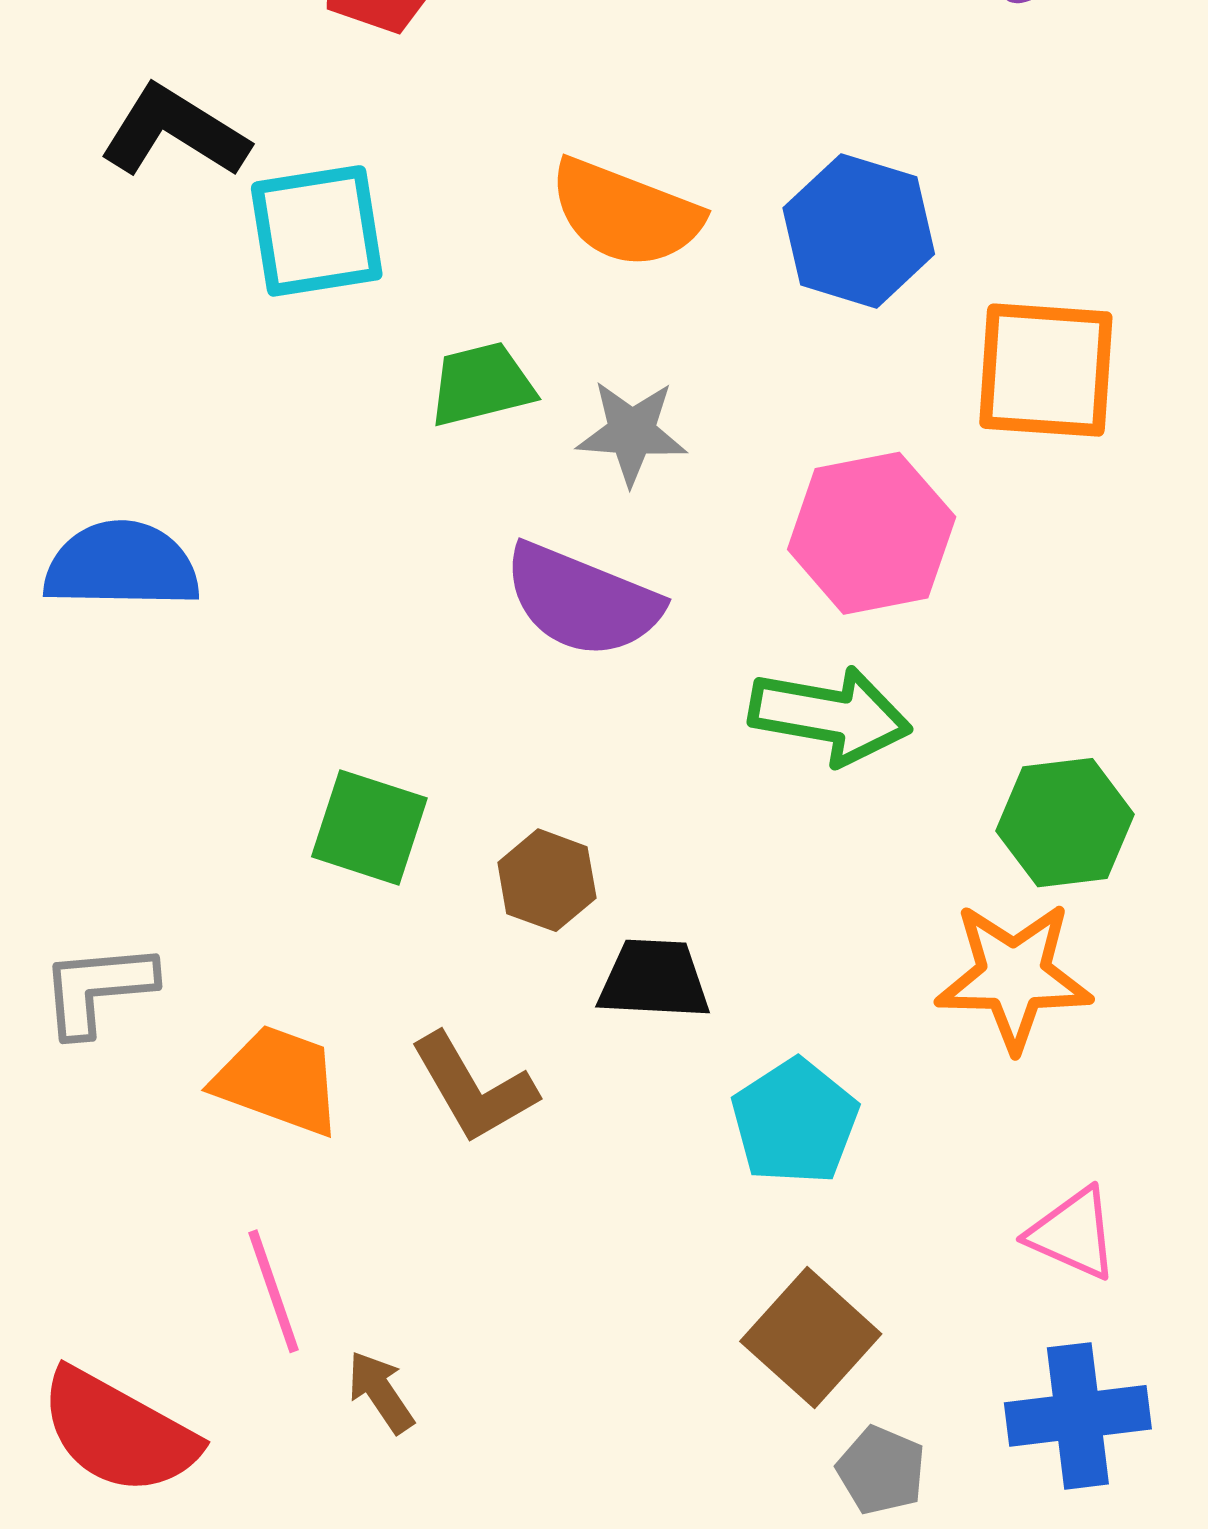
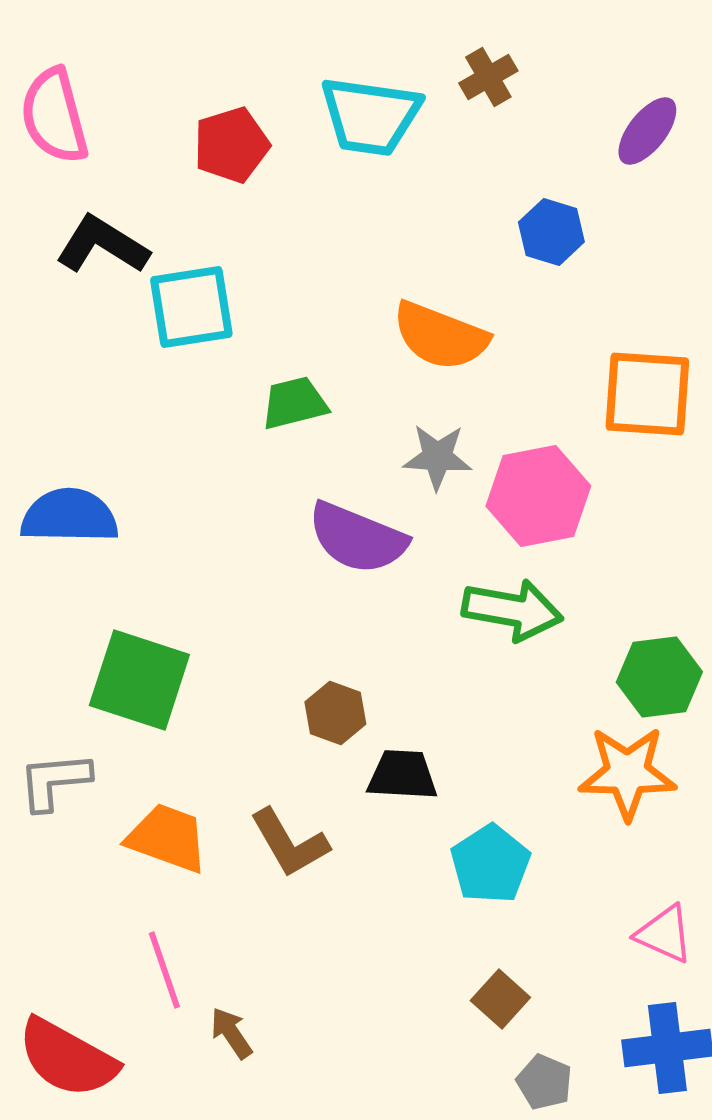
orange semicircle: (625, 213) -> (440, 336), moved
blue hexagon: (859, 231) -> (551, 232), moved, size x0.7
gray star: (632, 432) -> (437, 457), moved
green square: (369, 827) -> (139, 680), moved, size x1.4
brown square: (811, 1338) -> (500, 999), size x0.7

